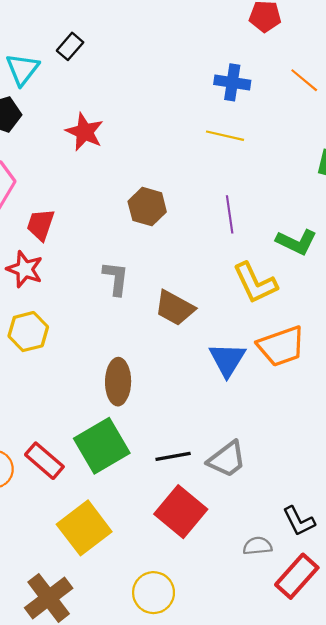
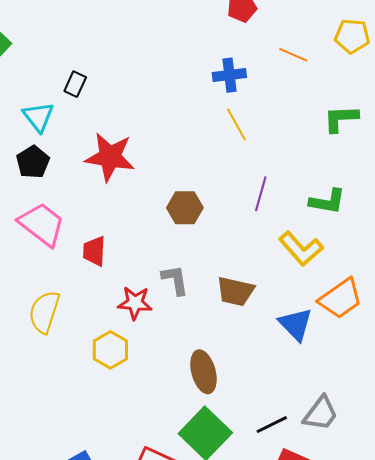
red star: (85, 132) -> (110, 157), size x1.4
yellow line: (225, 136) -> (237, 125), turned 64
purple line: (230, 214) -> (261, 194), turned 40
red star: (25, 269) -> (135, 303), moved

